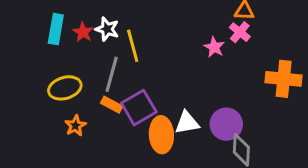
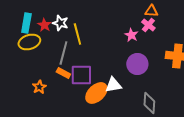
yellow ellipse: (65, 88) -> (29, 42), moved
purple square: (139, 108) -> (81, 75), turned 30
purple circle: (226, 124) -> (137, 64), moved
orange ellipse: (161, 135) -> (96, 93), turned 50

